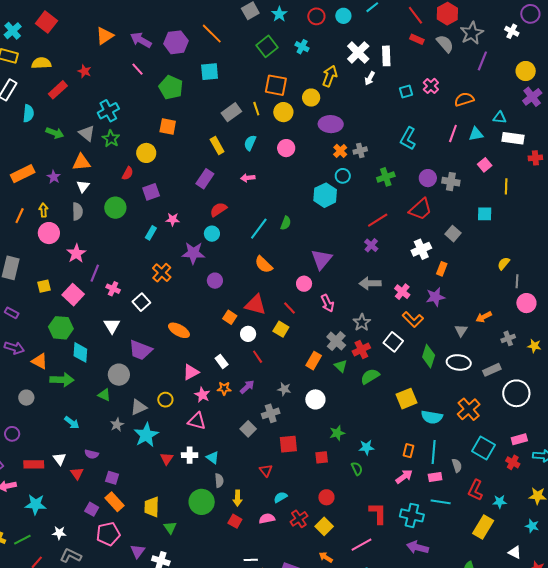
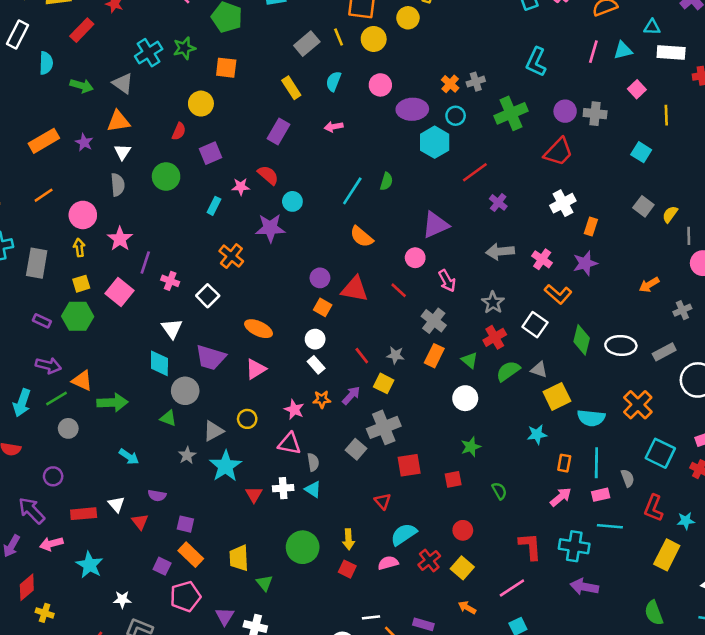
purple ellipse: (331, 124) -> (412, 109), moved
green star: (111, 139) -> (184, 48), moved, turned 30
green cross: (386, 177) -> (511, 113), size x1.4
red semicircle: (218, 209) -> (268, 175), moved, turned 78
yellow arrow: (43, 210) -> (79, 248), moved
cyan square: (485, 214) -> (641, 152), turned 35
orange line: (20, 216) -> (44, 195), turned 35
red line: (378, 220) -> (475, 172), moved
gray square: (453, 234) -> (643, 206), moved
purple triangle: (322, 259) -> (436, 225), turned 30
purple circle: (215, 281) -> (320, 278), moved
green hexagon: (61, 328) -> (78, 316), moved
yellow square: (281, 329) -> (384, 383), moved
gray triangle: (461, 330) -> (539, 370), moved, turned -40
white circle: (248, 334) -> (315, 339), moved
gray cross: (336, 341) -> (434, 321), moved
cyan diamond: (80, 352) -> (159, 363), moved
pink triangle: (191, 372) -> (256, 369), moved
gray star: (284, 389) -> (395, 355), moved
white circle: (315, 399) -> (465, 398), moved
gray cross: (271, 413) -> (384, 427), size x1.4
cyan star: (366, 447) -> (537, 434), moved
gray semicircle: (219, 481) -> (313, 462), moved
cyan semicircle: (280, 497) -> (404, 534), size x1.5
cyan star: (36, 504) -> (89, 565), turned 30
green line: (22, 540) -> (56, 398), moved

